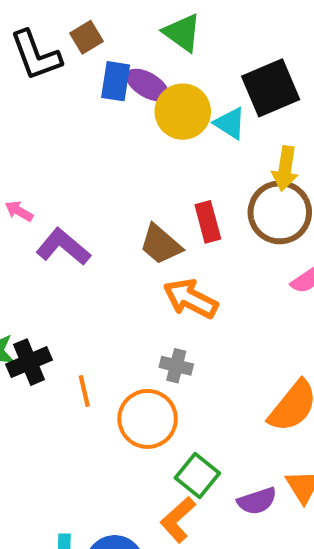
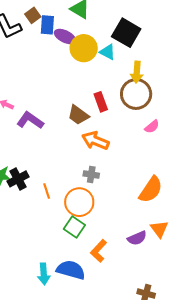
blue rectangle: (116, 81) -> (47, 25), moved
black square: (271, 88) -> (126, 33), turned -32
green square: (197, 476) -> (74, 227), moved

